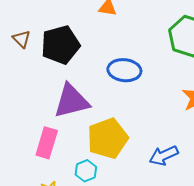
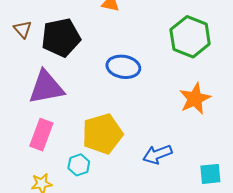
purple triangle: (71, 101) -> (46, 87), moved

